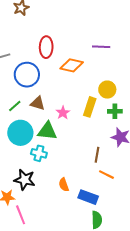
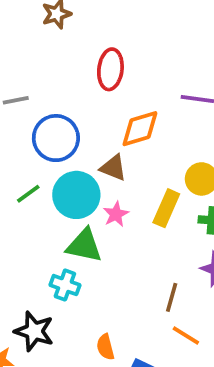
red ellipse: (46, 47) -> (110, 69), moved
orange diamond: (72, 65) -> (140, 129), turned -35
brown triangle: (38, 103) -> (113, 168), moved
cyan circle: (20, 133) -> (76, 195), moved

